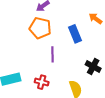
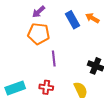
blue rectangle: (75, 34) -> (72, 20), moved

